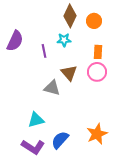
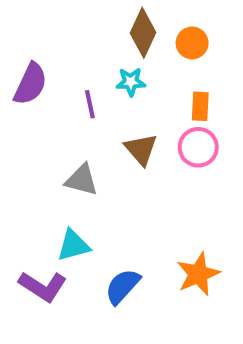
gray triangle: (52, 88) -> (82, 180), moved
purple L-shape: (33, 147) -> (43, 286), moved

